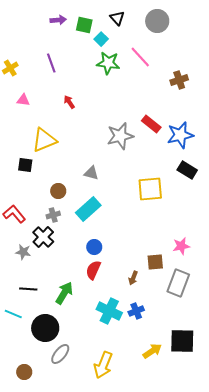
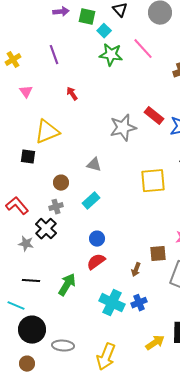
pink triangle: (23, 100) -> (26, 92), turned 48
cyan rectangle: (88, 209) -> (91, 201), size x0.7
red semicircle: (93, 270) -> (96, 262), turned 30
black circle: (45, 328) -> (32, 330), moved
gray ellipse: (60, 354) -> (63, 346), turned 55

